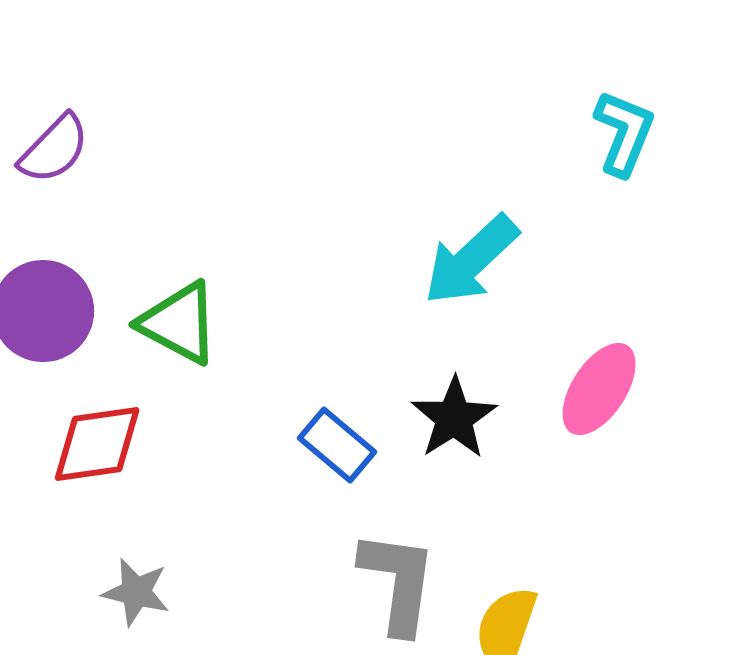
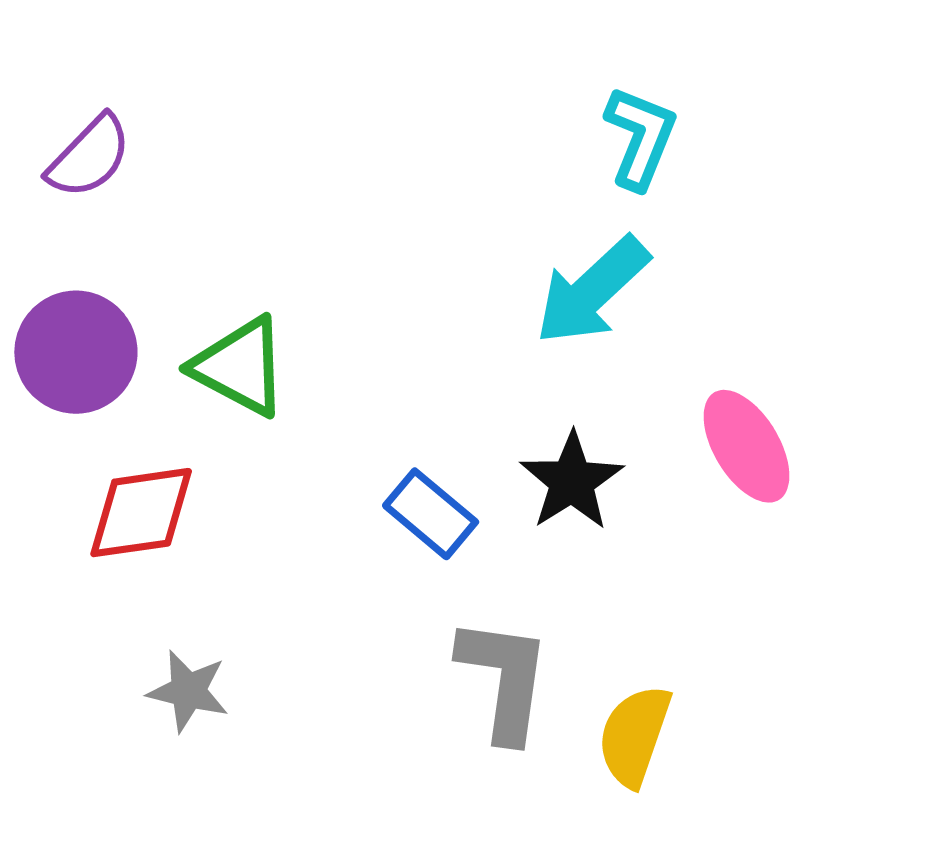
cyan L-shape: (624, 133) -> (640, 137), moved
pink ellipse: (599, 389) -> (747, 446), turned -64

